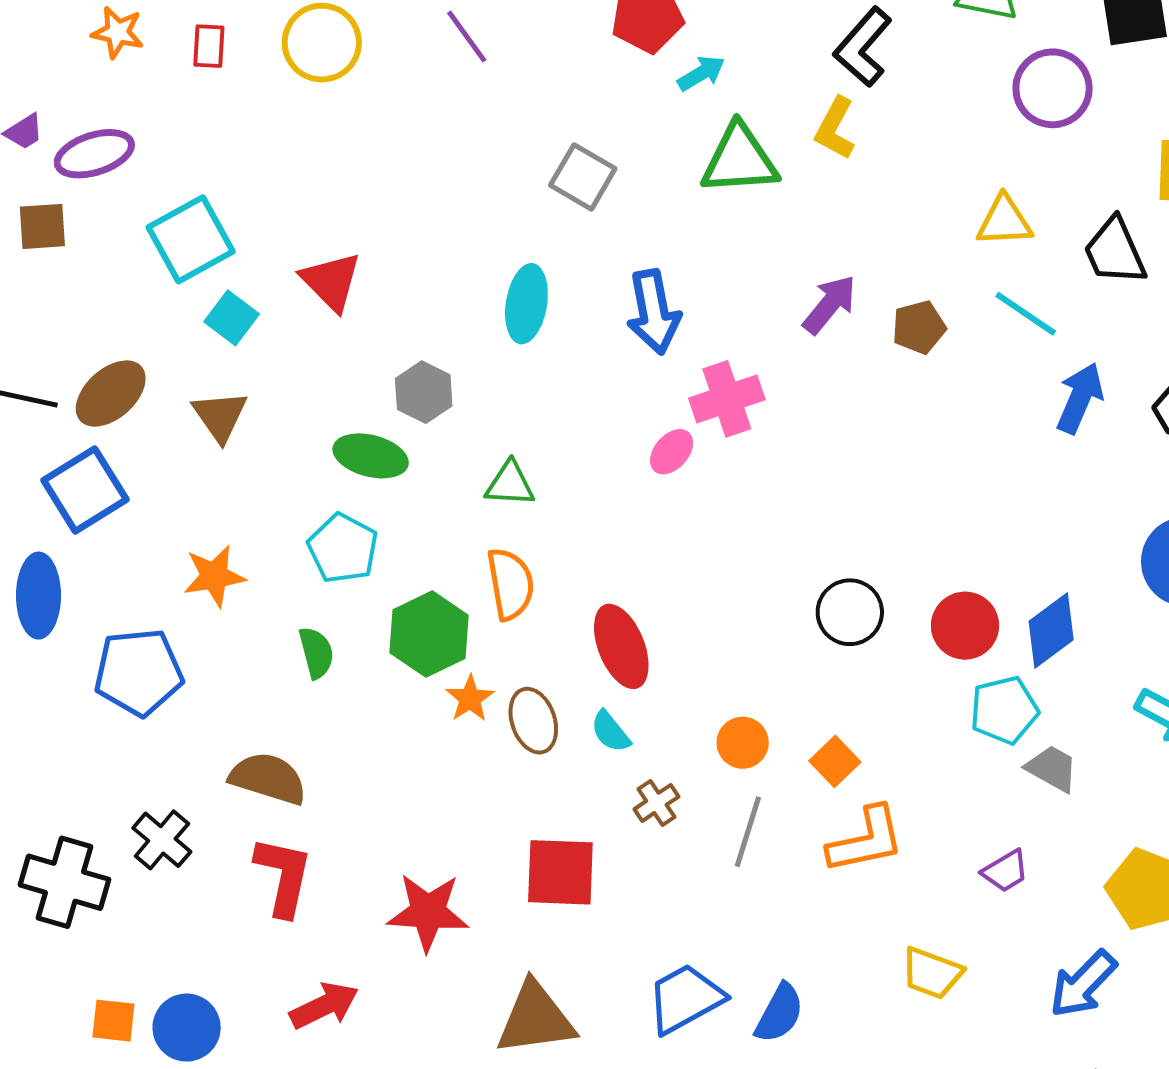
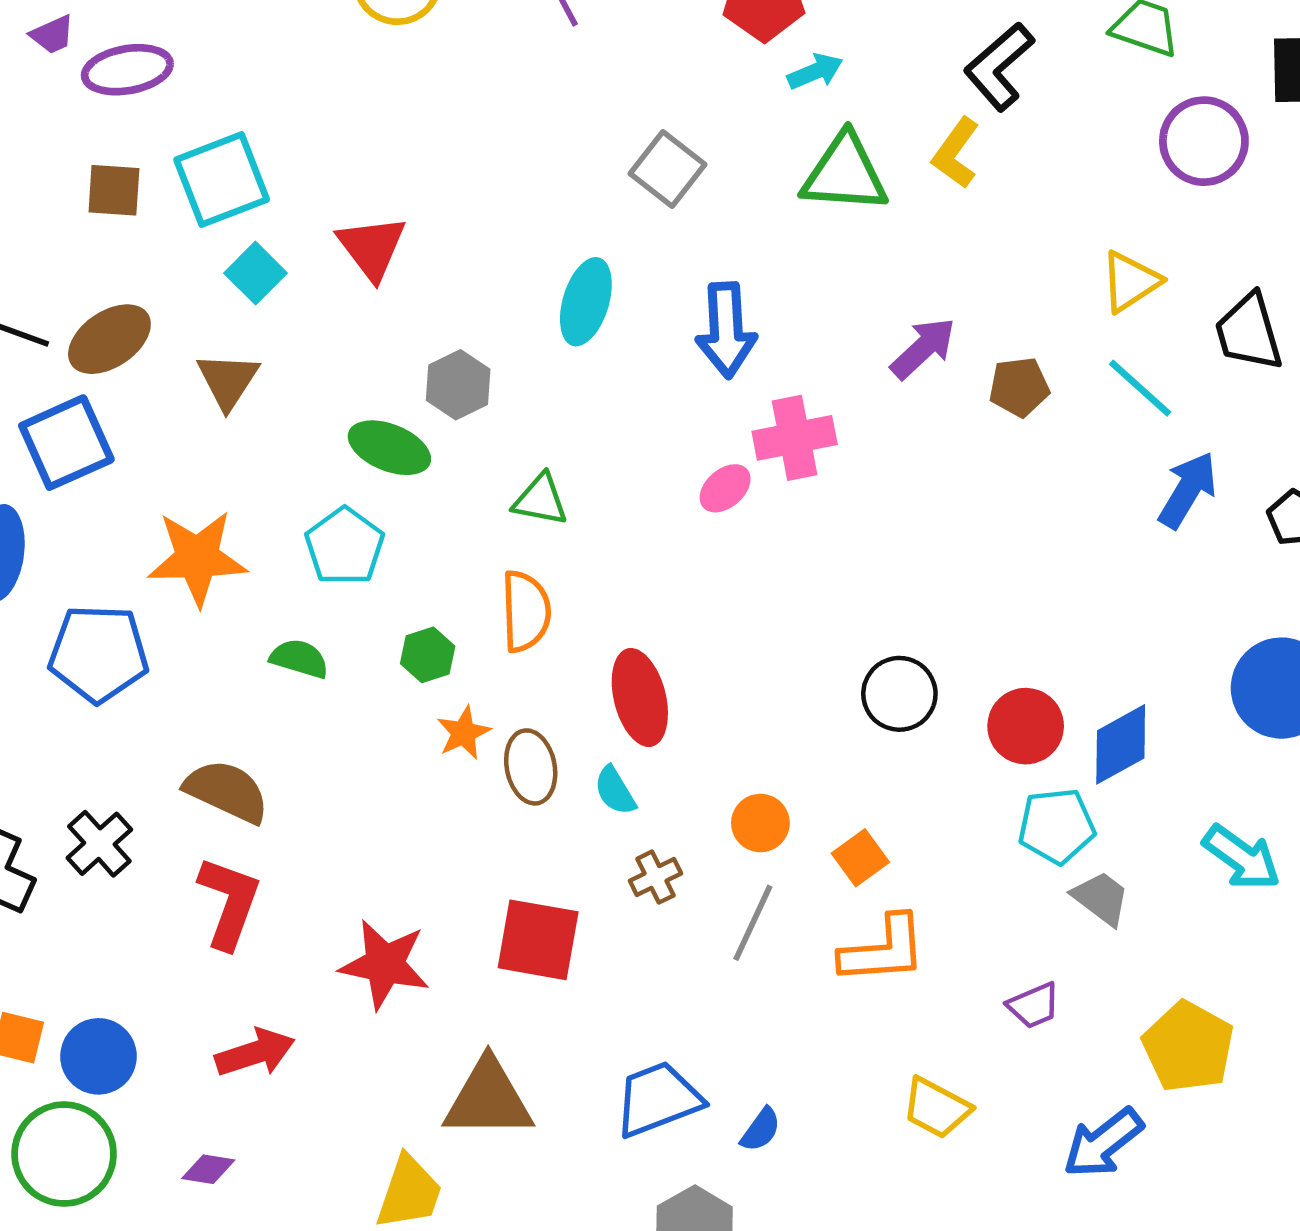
yellow triangle: (1004, 221) -> (1130, 282), turned -38
brown square: (42, 226) -> (114, 190), moved
orange star: (214, 576) -> (197, 558), size x1.4
green hexagon: (429, 634) -> (428, 655), size x0.6
green semicircle: (316, 653) -> (299, 659), turned -66
blue semicircle: (779, 1013) -> (761, 1130), size x0.7

